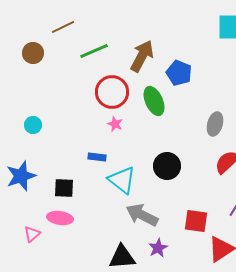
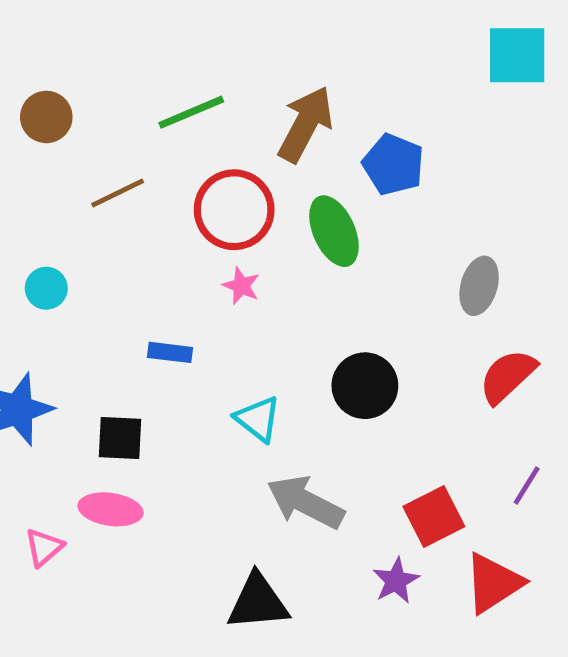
brown line: (63, 27) -> (118, 193), moved
blue rectangle: (97, 157) -> (170, 352), moved
cyan triangle: (122, 180) -> (258, 419), size x0.7
red square: (196, 221) -> (434, 516), turned -35
purple star: (158, 248) -> (396, 581), moved

